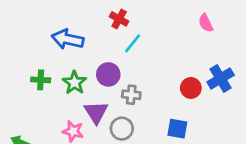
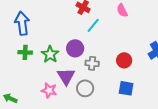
pink semicircle: (206, 23) -> (122, 10), moved
blue arrow: (68, 39) -> (22, 23), moved, turned 70
red circle: (191, 88) -> (124, 60), moved

